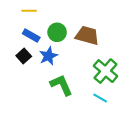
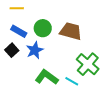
green L-shape: (61, 85) -> (47, 77), turned -30
cyan line: (100, 98) -> (72, 81), moved

